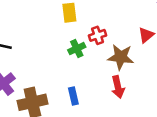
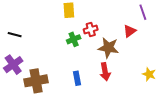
blue rectangle: (73, 96) -> (77, 78), moved

